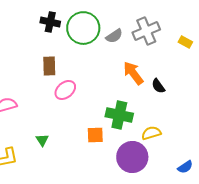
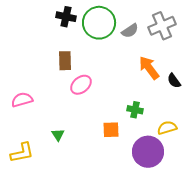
green cross: (119, 115) -> (135, 110), size x0.6

